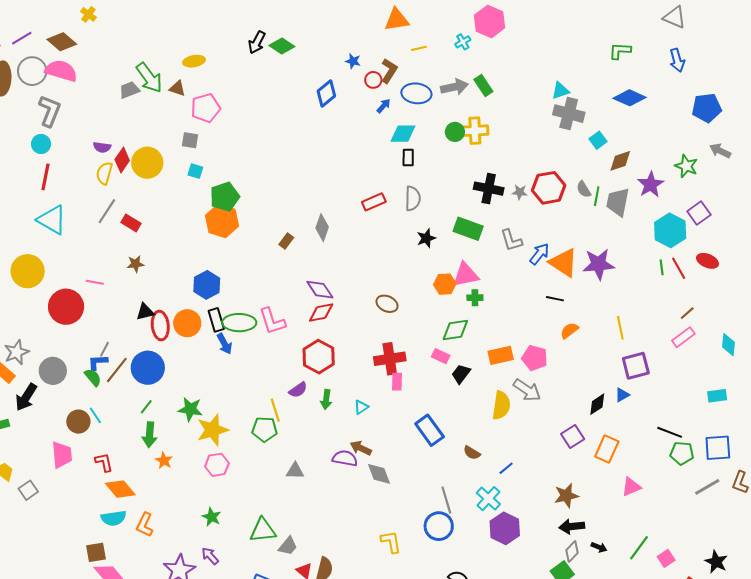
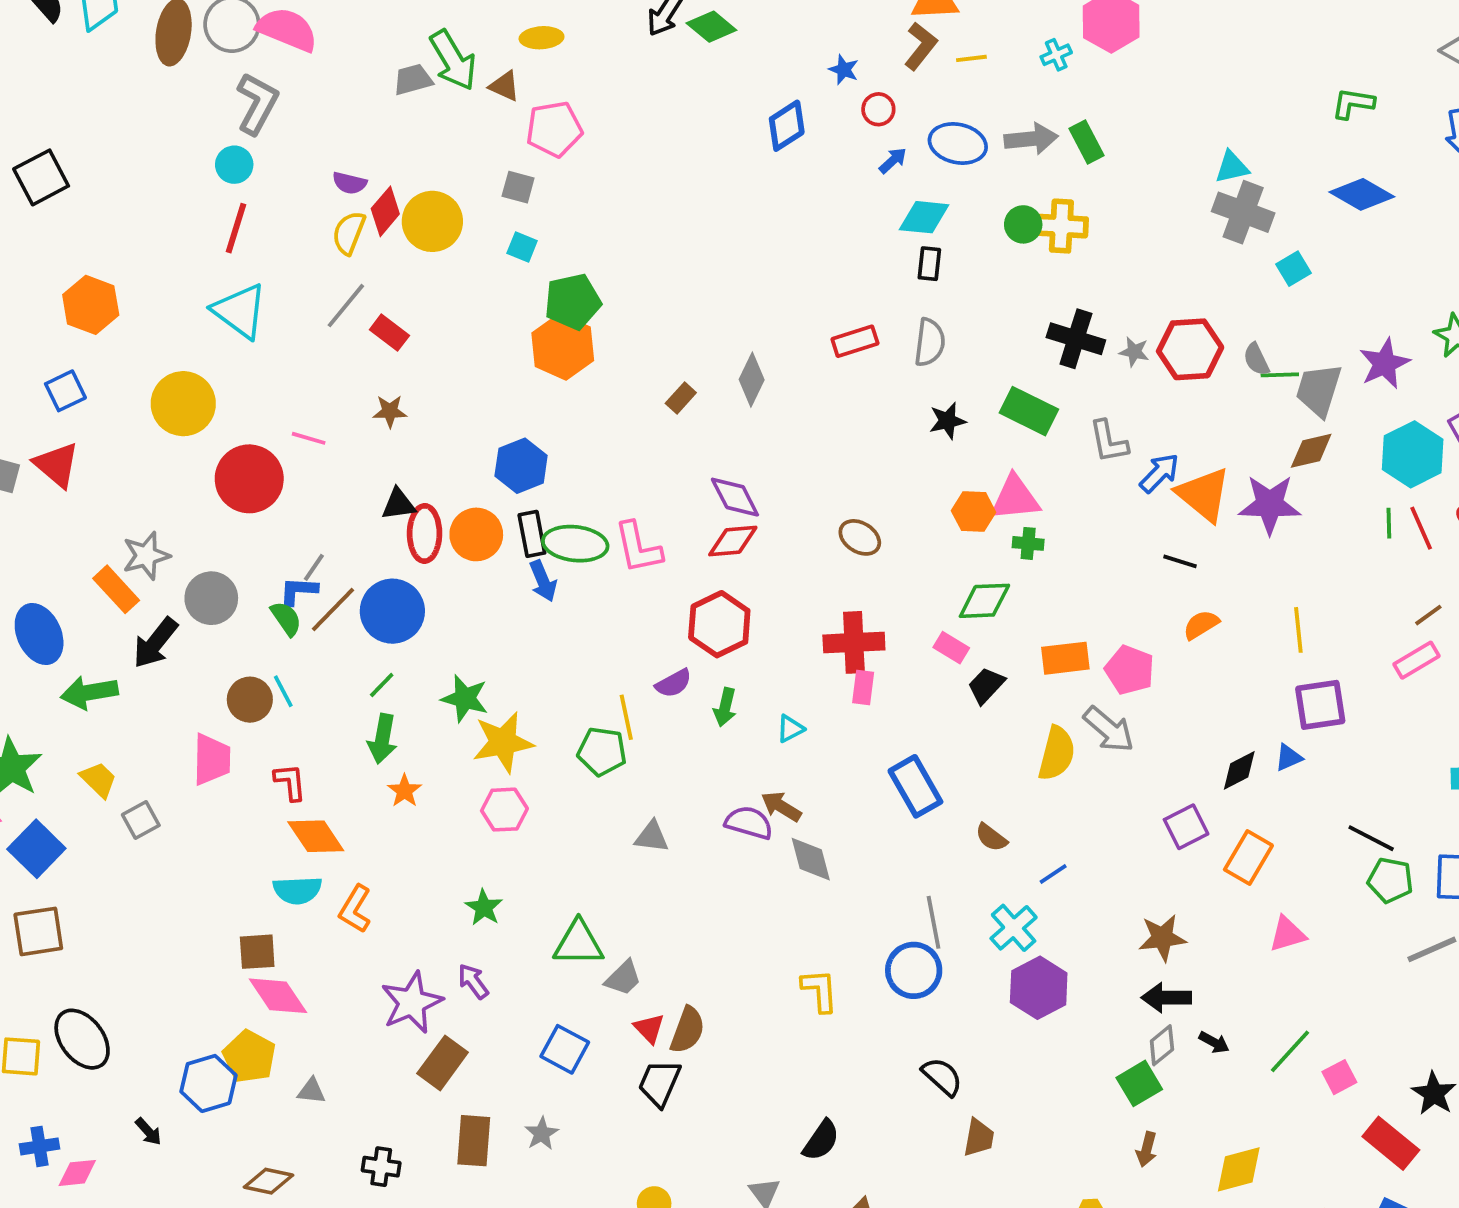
brown L-shape: (389, 71) -> (921, 46), moved
brown diamond: (620, 161) -> (1311, 451), moved
green line: (597, 196) -> (1280, 375), turned 72

